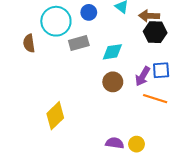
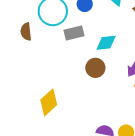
brown circle: (113, 82) -> (95, 68), moved

